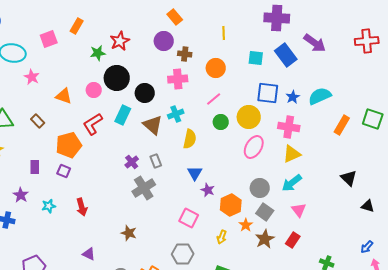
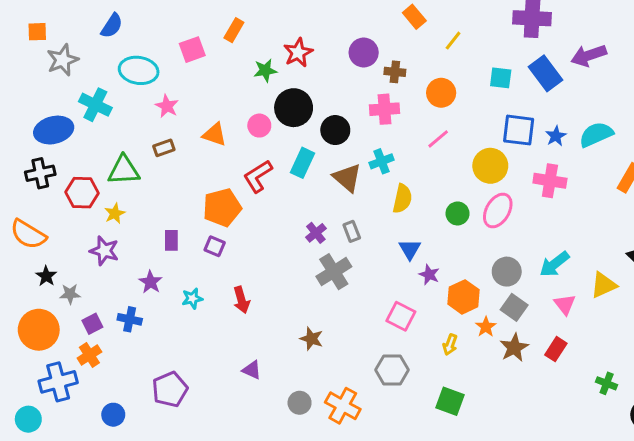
orange rectangle: (175, 17) -> (414, 17), moved
yellow line: (224, 33) -> (453, 41), turned 40
purple arrow: (315, 43) -> (589, 56), turned 125
brown rectangle: (38, 121) -> (164, 148), moved, turned -64
green circle: (221, 122) -> (458, 213), moved
yellow triangle: (292, 154) -> (604, 285), moved

